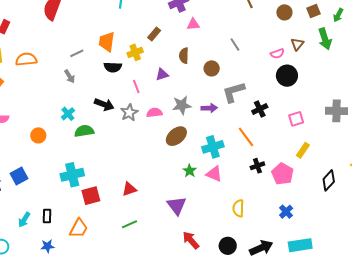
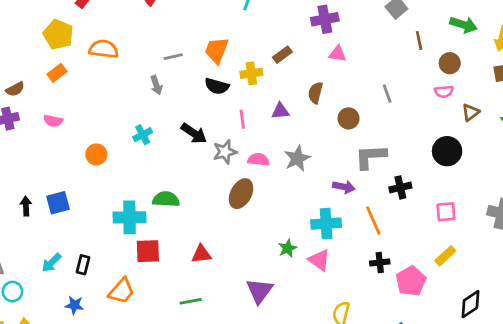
brown circle: (284, 12) -> (450, 63), moved
pink semicircle: (277, 54) -> (444, 92), moved
gray star: (182, 105) -> (297, 158), turned -30
purple arrow: (209, 108) -> (344, 187), moved
green semicircle: (84, 131) -> (166, 199), moved
brown ellipse: (176, 136) -> (241, 194), moved, turned -35

